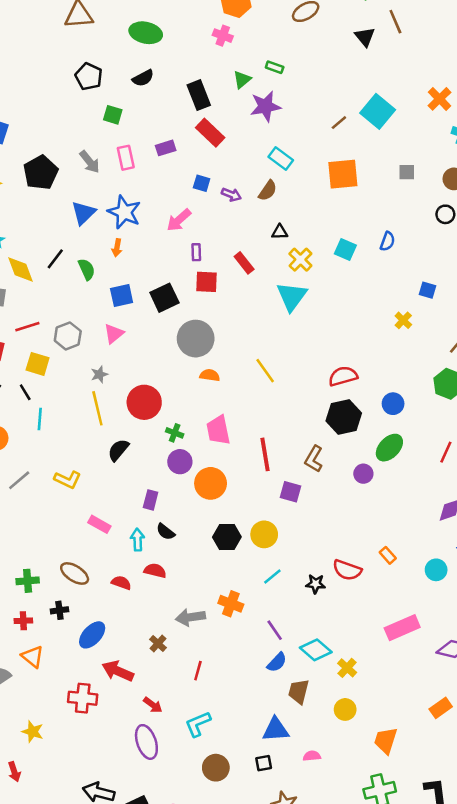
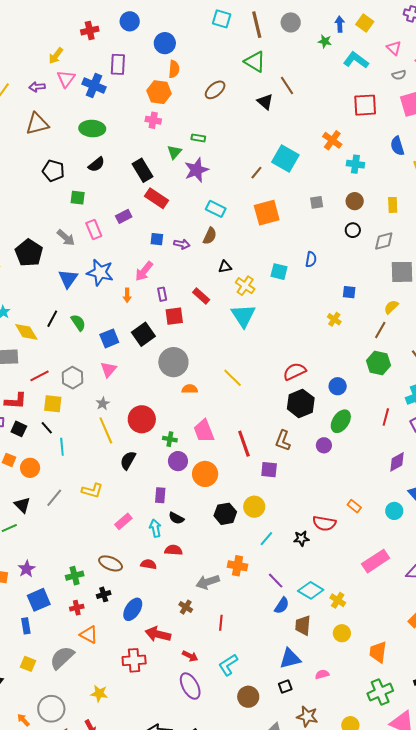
orange arrow: (117, 248) -> (127, 295), moved
pink rectangle: (99, 524) -> (123, 521), turned -60

